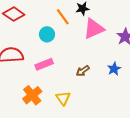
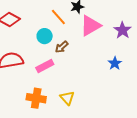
brown arrow: (83, 71) -> (62, 47), moved
orange cross: (32, 95) -> (36, 98), turned -36

